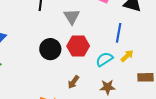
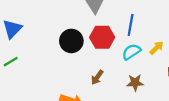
blue line: (119, 33) -> (131, 25), moved

